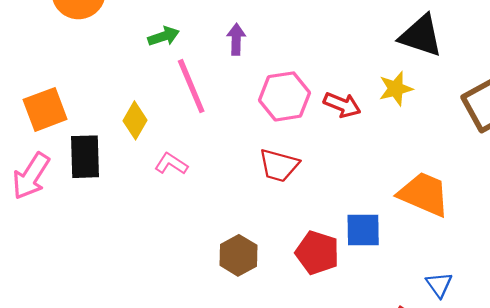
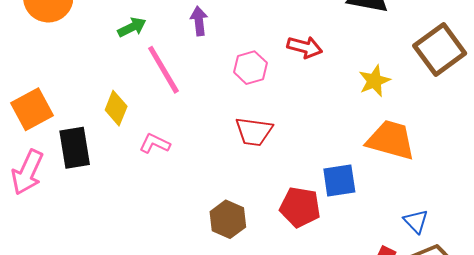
yellow star: (396, 89) -> (374, 81), moved
pink hexagon: (285, 96) -> (250, 68), size x0.7
red arrow: (342, 105) -> (305, 47), moved

